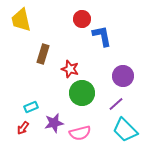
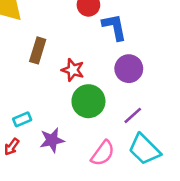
purple circle: (123, 76) -> (129, 69), moved
pink semicircle: (80, 133) -> (103, 153), moved, turned -40

